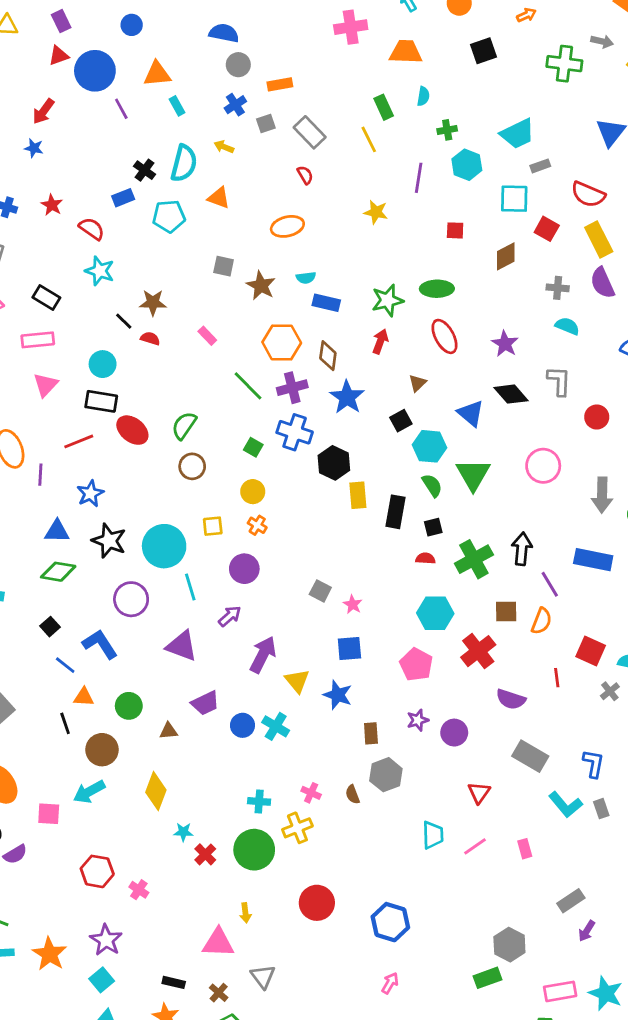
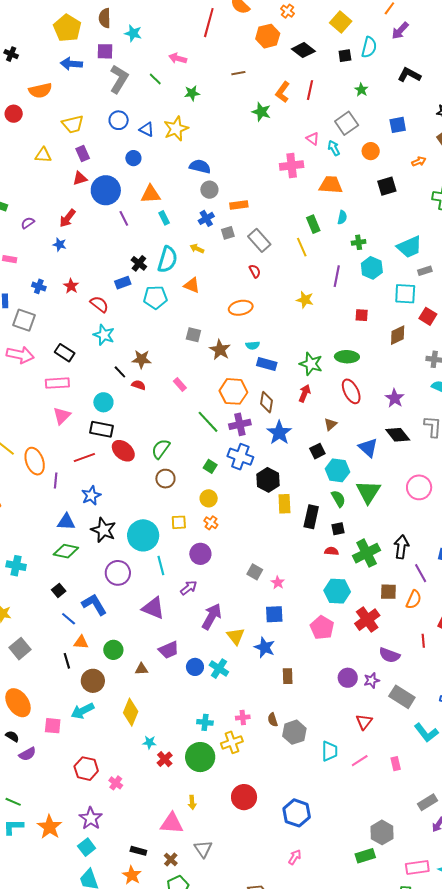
green star: (387, 300) -> (311, 364), turned 30
purple star: (418, 720) -> (372, 680), moved
gray hexagon: (386, 775) -> (294, 732), moved
pink cross: (311, 793) -> (243, 717), turned -32

